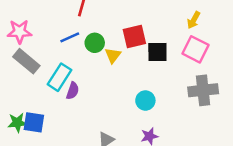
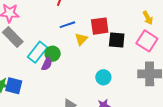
yellow arrow: (194, 20) -> (148, 18), turned -64
blue line: (70, 37) -> (67, 25), moved
green circle: (95, 43) -> (53, 54), moved

